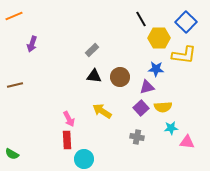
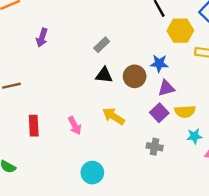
purple arrow: (32, 44) -> (42, 38), moved
blue star: (156, 69) -> (159, 63), moved
red rectangle: (67, 140) -> (34, 126), moved

